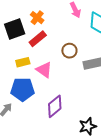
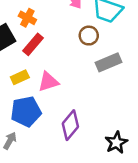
brown circle: (69, 51) -> (89, 36), moved
pink triangle: (44, 70) -> (48, 82), turned -42

